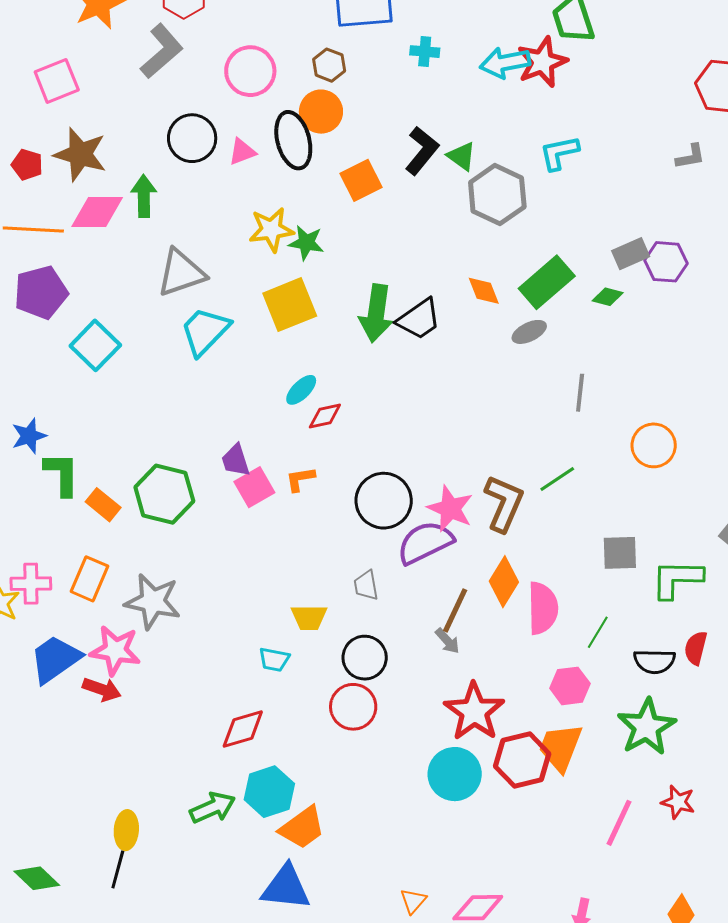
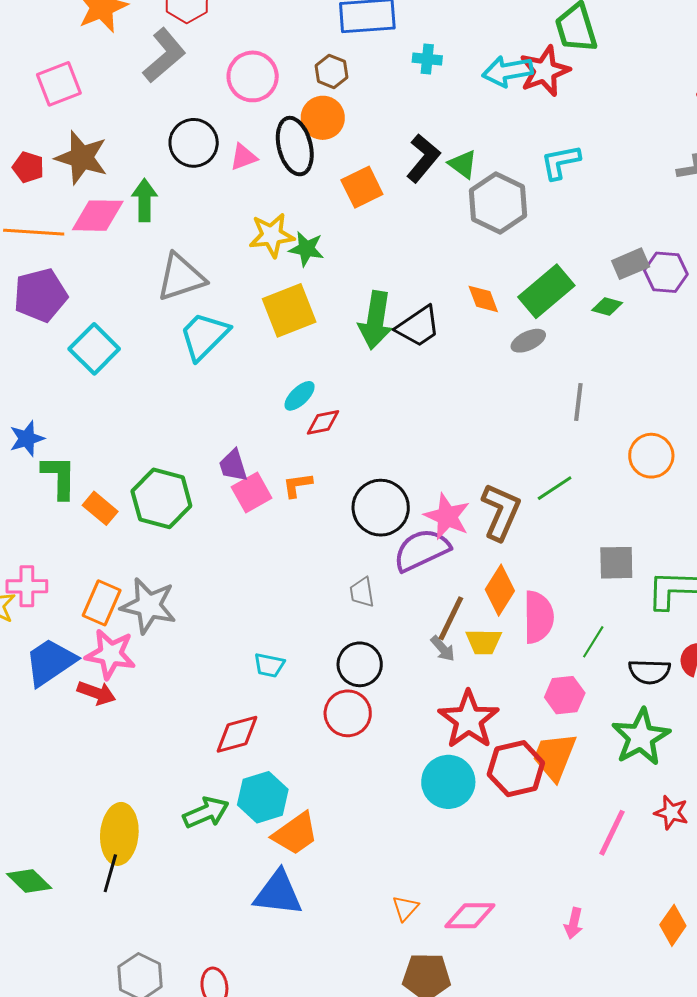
orange rectangle: (90, 579) -> (102, 603), moved
yellow trapezoid: (309, 617) -> (484, 642), moved
yellow ellipse: (126, 830) -> (119, 834), size x1.5

